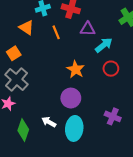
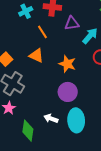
orange triangle: (27, 27) -> (36, 56), moved

